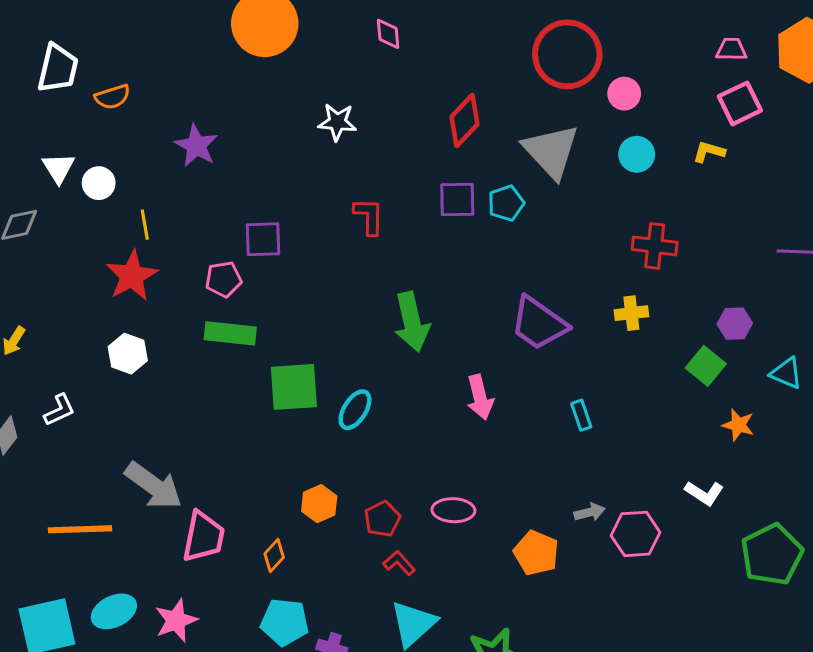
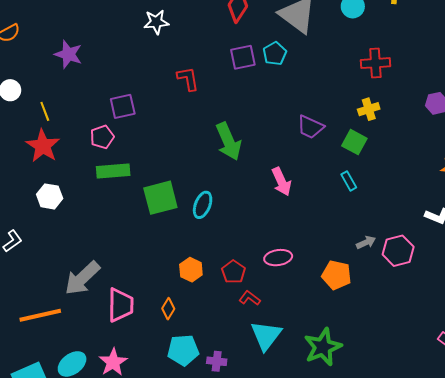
purple trapezoid: (539, 323) -> (310, 127), size x0.7
green square: (706, 366) -> (354, 142), moved
gray arrow: (154, 486) -> (82, 278), turned 111

